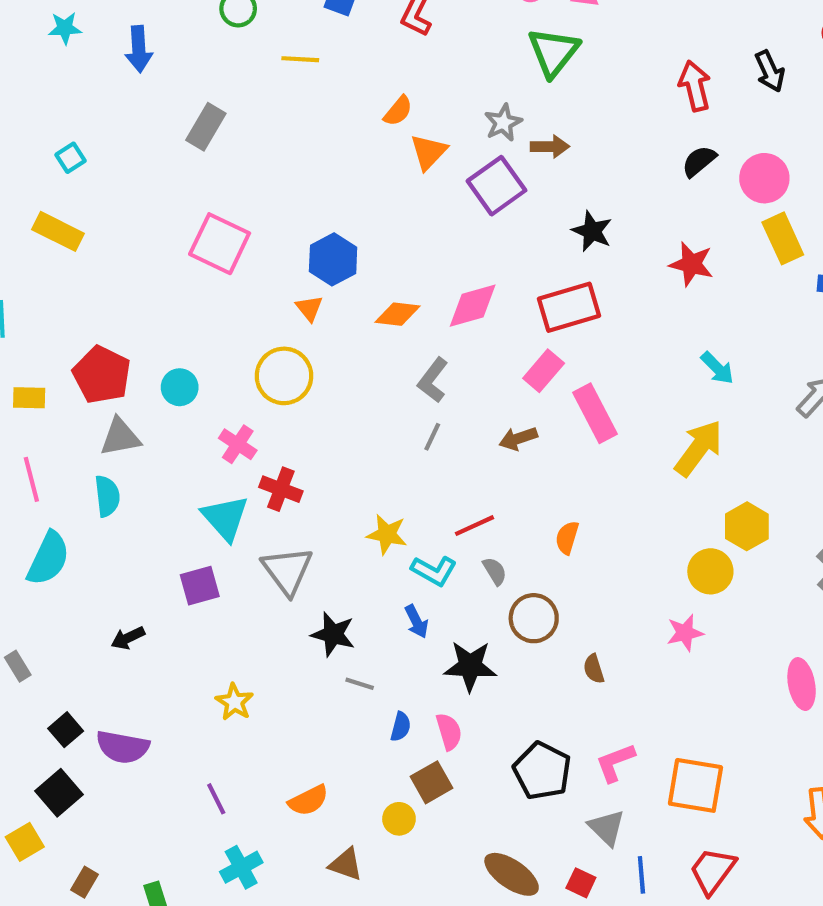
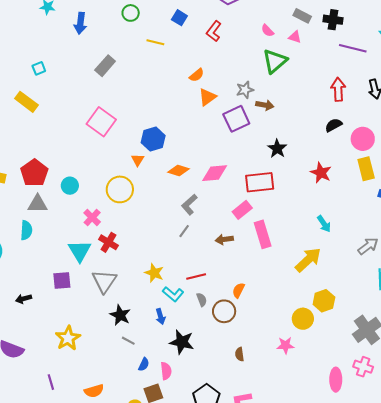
brown circle: (534, 618) -> (224, 311), moved
yellow star: (234, 702) -> (68, 338), size x1.4

